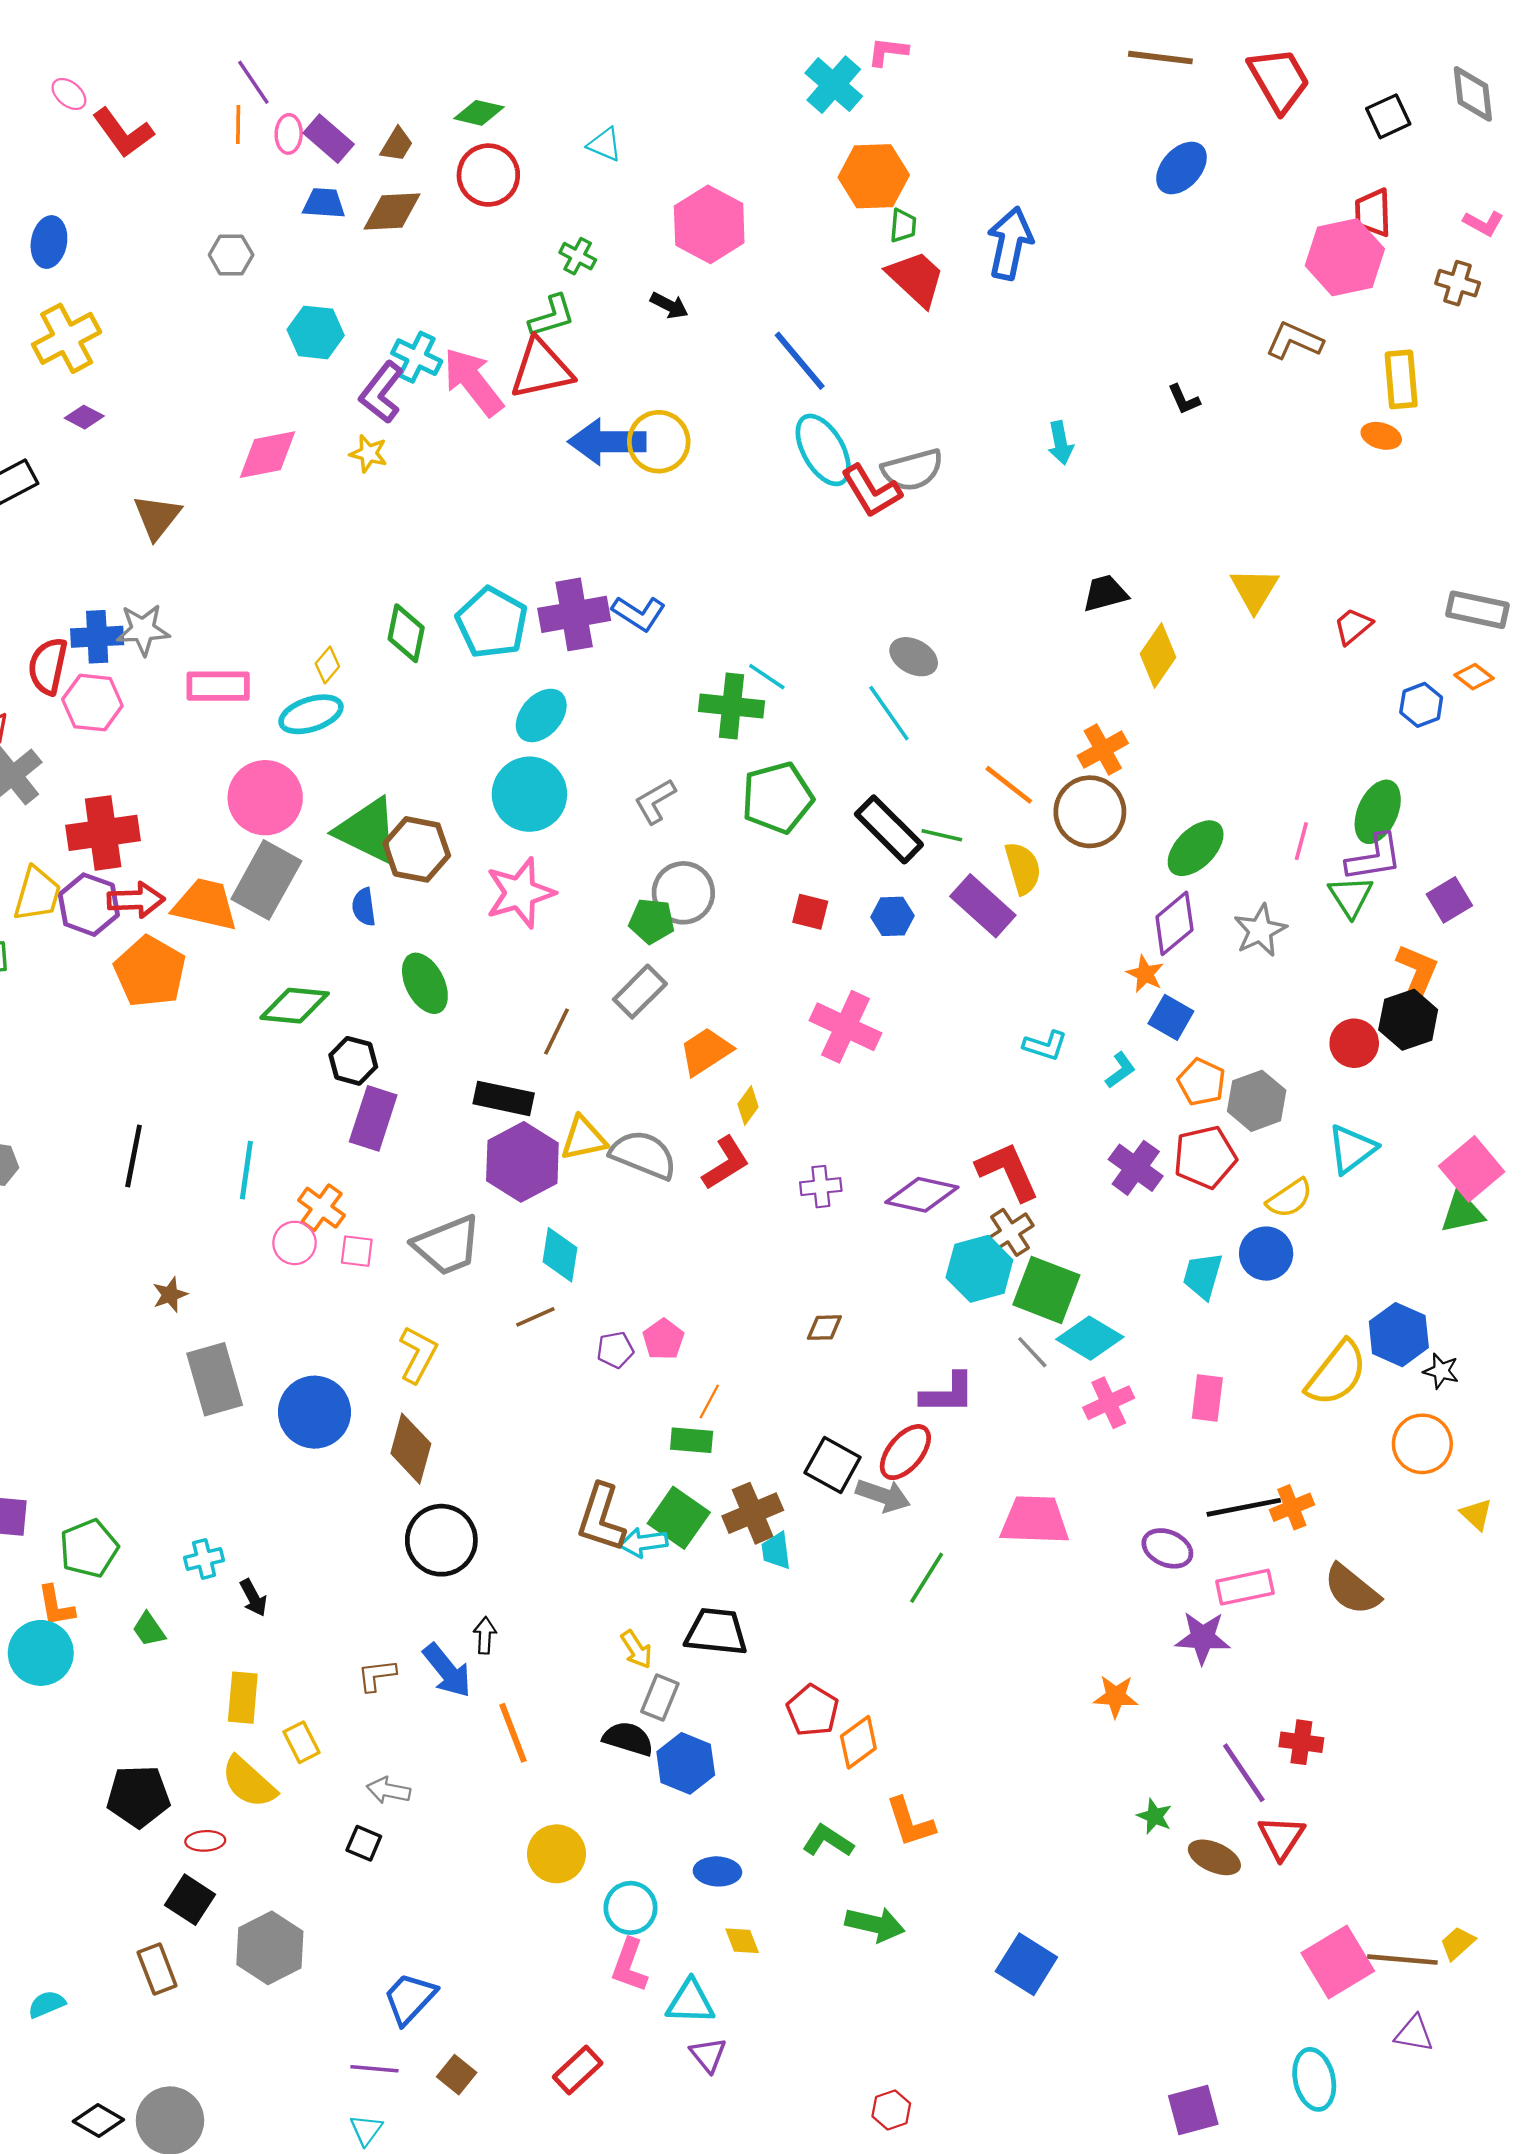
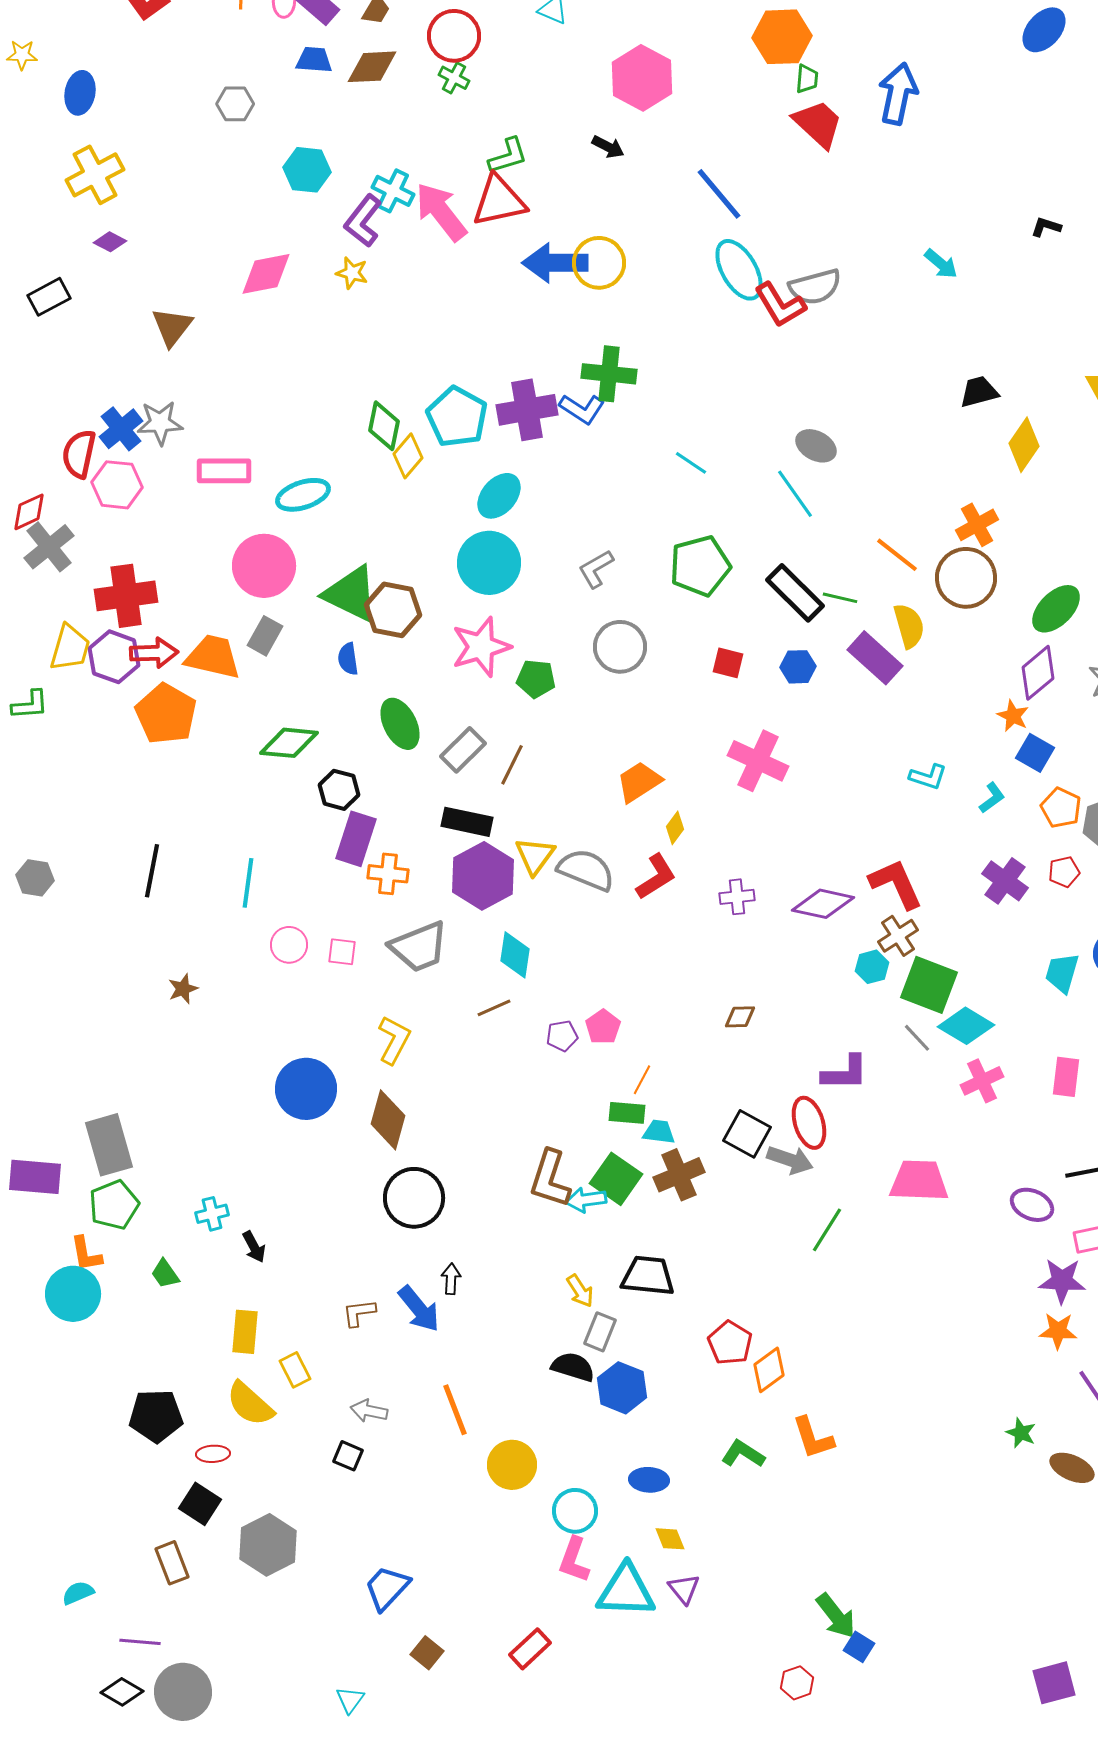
green cross: (578, 256) -> (454, 78), moved
black L-shape: (1184, 399) -> (1046, 227), turned 132
cyan arrow: (1060, 443) -> (941, 264), turned -39
blue cross: (97, 637) -> (121, 429), turned -36
yellow diamond: (327, 665) -> (408, 456), moved, size x1.4
green cross: (732, 706) -> (609, 374), moved
gray rectangle: (266, 880) -> (265, 636), size x0.6
green pentagon: (652, 921) -> (536, 679), moved
gray rectangle: (640, 992) -> (463, 750), moved
yellow triangle: (584, 1138) -> (535, 856), turned -42
red pentagon: (1205, 1157) -> (1064, 872), size x0.6
orange cross: (322, 1208) -> (388, 874), moved, turned -30
cyan hexagon: (979, 1269) -> (872, 967), size x0.6
gray rectangle: (215, 1379) -> (109, 1145), moved
red ellipse: (905, 1452) -> (809, 1123), turned -57
cyan trapezoid: (776, 1551) -> (659, 1132), moved, turned 104
orange star: (1116, 1696) -> (1058, 1331), moved
orange line: (513, 1733) -> (455, 1410), moved
green arrow: (875, 1924) -> (836, 1616), moved, turned 39
blue square: (1026, 1964) -> (859, 1647), moved, size x0.6
cyan triangle: (690, 2002) -> (626, 1591), size x1.4
purple triangle: (708, 2055) -> (684, 1589), moved
purple line: (374, 2069) -> (140, 1642), moved

